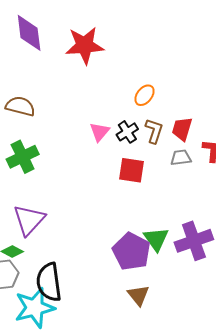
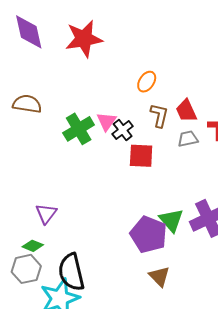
red trapezoid: (182, 129) -> (186, 111), turned -35
black cross: (127, 132) -> (123, 130), moved
green cross: (23, 157) -> (79, 129), moved
purple triangle: (29, 220) -> (46, 214), size x0.7

